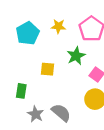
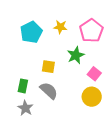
gray semicircle: (61, 113) -> (49, 91), moved
gray star: (36, 114) -> (25, 108), moved

